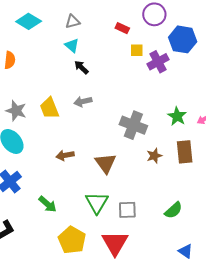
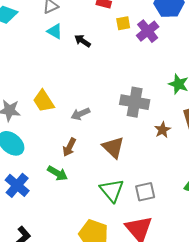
black arrow: (81, 67) -> (83, 41), moved
gray arrow: (83, 101) -> (80, 114), moved
brown arrow: (65, 155) -> (69, 147), turned -42
green arrow: (48, 204) -> (57, 173), moved

